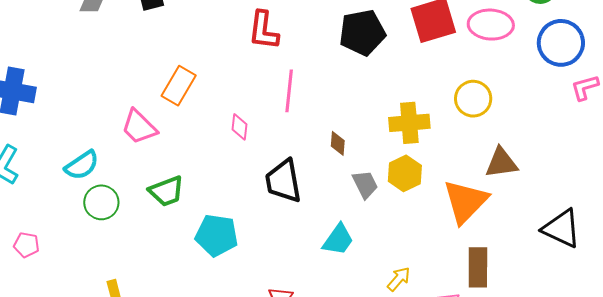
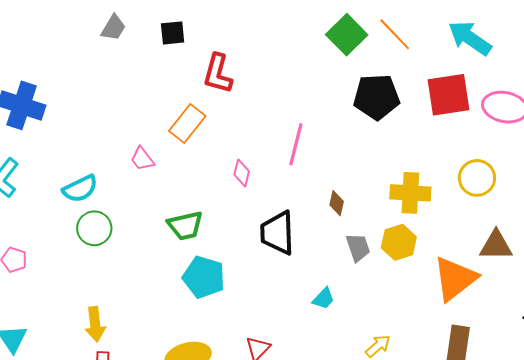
red L-shape: (263, 30) -> (218, 74), moved
pink trapezoid: (139, 127) -> (142, 159), size x0.7
green trapezoid: (166, 191) -> (185, 226), moved
cyan trapezoid: (338, 240) -> (323, 299), size x0.7

